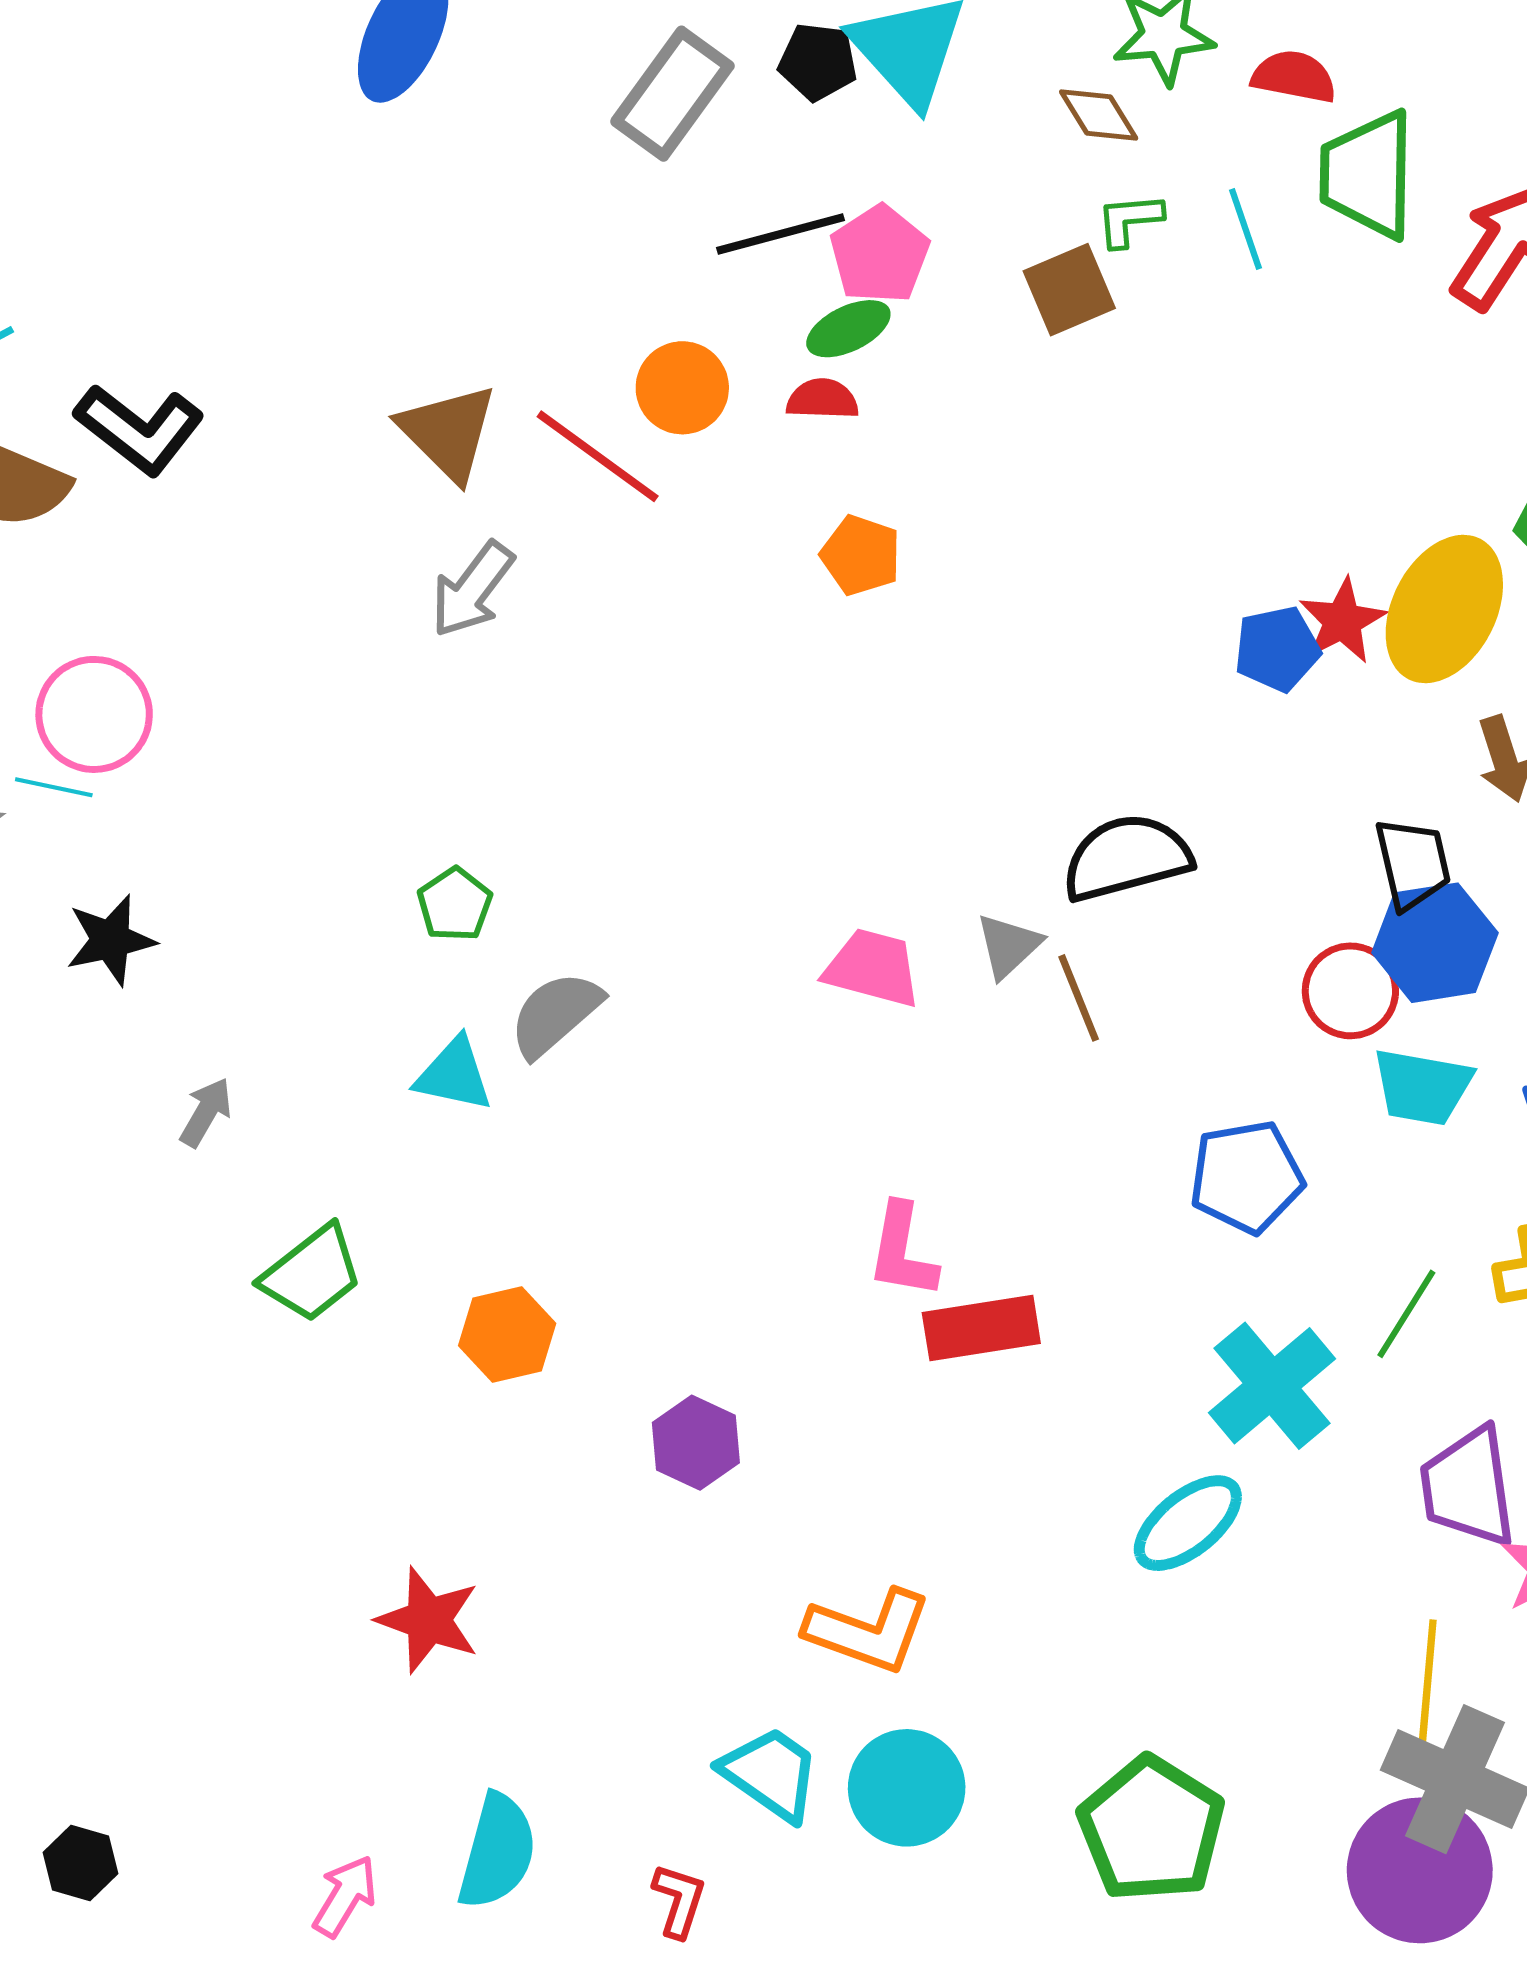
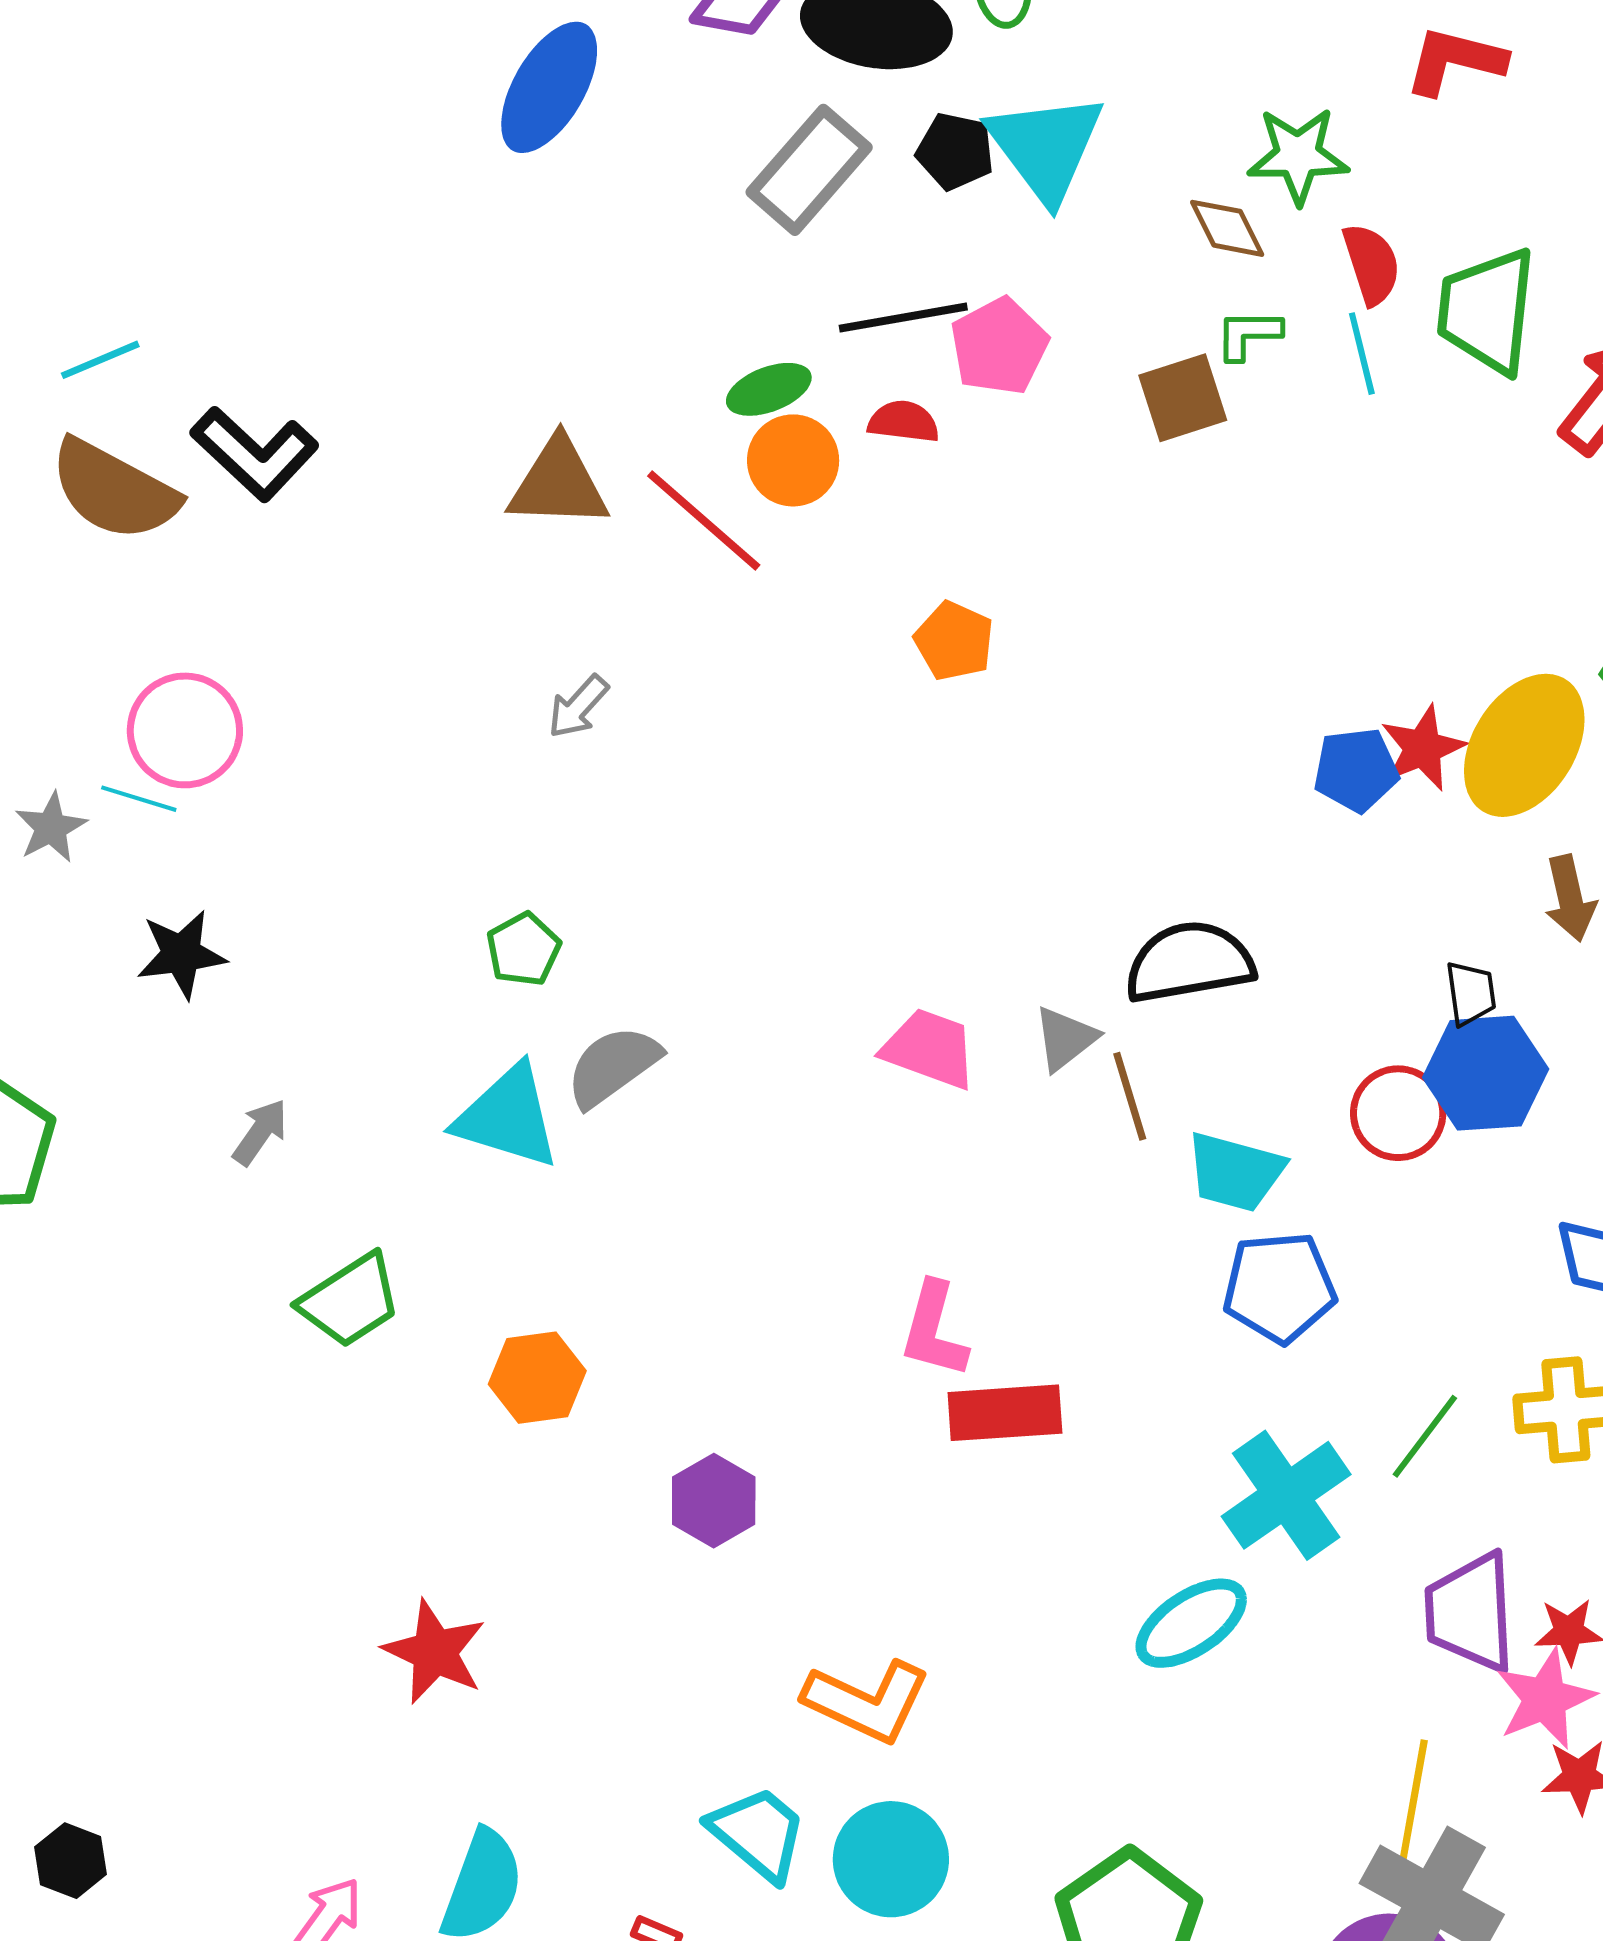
red semicircle: (1294, 77) -> (1371, 264), moved, turned 56
green ellipse: (848, 329) -> (769, 389), moved
red semicircle: (822, 399) -> (904, 422), moved
brown triangle: (448, 432) -> (558, 484), turned -48
gray arrow: (472, 589) -> (578, 707), moved, size x0.7
black trapezoid: (1413, 864) -> (1471, 993), size x0.7
cyan triangle: (454, 1075) -> (508, 1117), size x1.4
cyan trapezoid: (1422, 1087) -> (1235, 1172), moved

